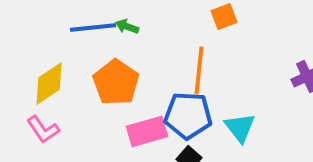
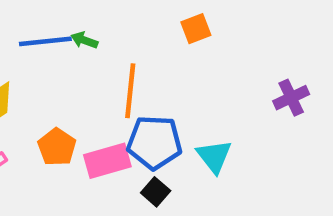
orange line: (199, 70) -> (130, 91), moved
orange pentagon: (116, 82) -> (57, 147), moved, size x0.7

